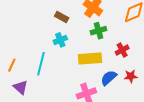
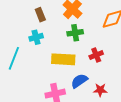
brown rectangle: (62, 17) -> (40, 15), turned 32
red star: (131, 76) -> (100, 90), moved

